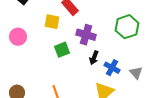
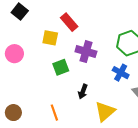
black arrow: (94, 58) -> (83, 92), moved
blue cross: (112, 68) -> (121, 73), moved

